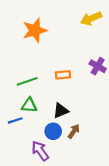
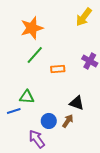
yellow arrow: (91, 18) -> (84, 17), turned -30
green line: (27, 81) -> (35, 55), moved, turned -30
black triangle: (61, 111) -> (77, 103), moved, turned 42

